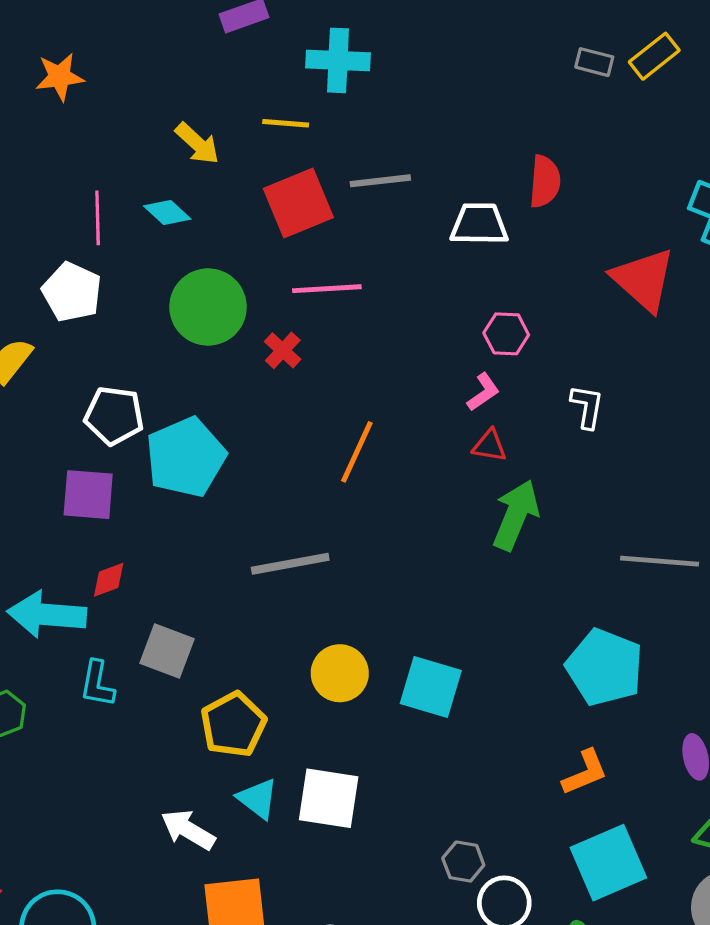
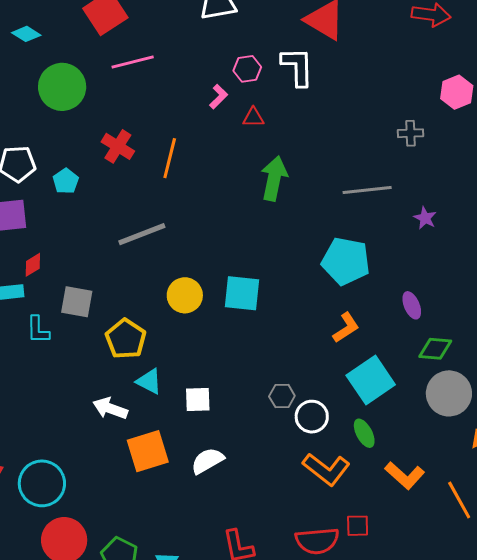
red cross: (283, 350) -> (118, 146), moved, size x1.4
pink L-shape: (483, 392) -> (218, 97), moved
white L-shape: (587, 407) -> (297, 67), moved, size x1.5
red triangle: (490, 446) -> (253, 117), moved
cyan pentagon: (186, 457) -> (66, 181), size x0.5
white square: (329, 798) -> (198, 400), moved, size x0.7

